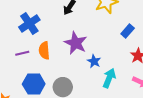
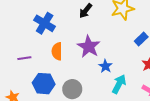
blue cross: (29, 23) -> (45, 23), turned -30
purple line: (22, 53) -> (24, 58), moved

